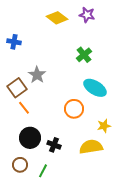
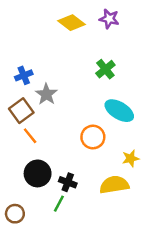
blue cross: (14, 42) -> (24, 75), moved, turned -32
brown circle: (20, 165) -> (15, 214), moved
green line: (43, 171) -> (59, 204), moved

